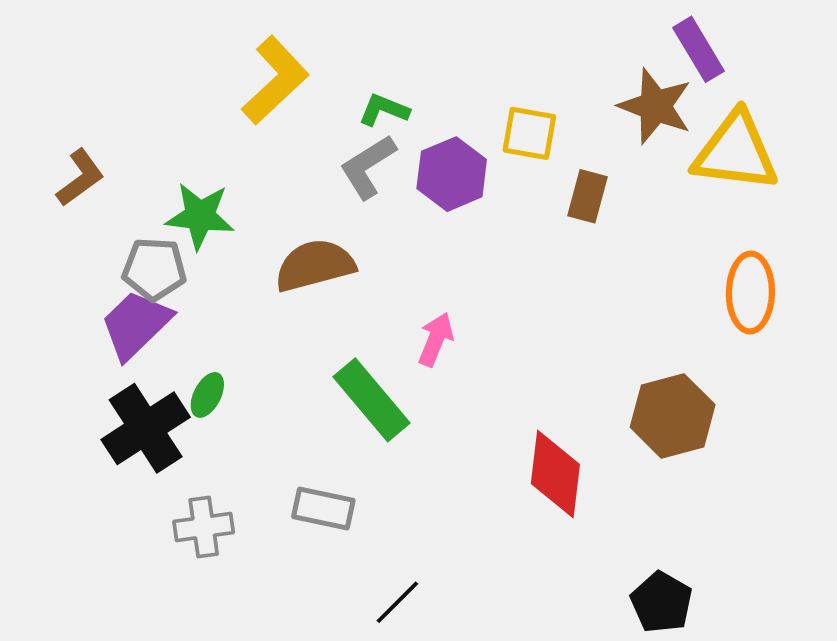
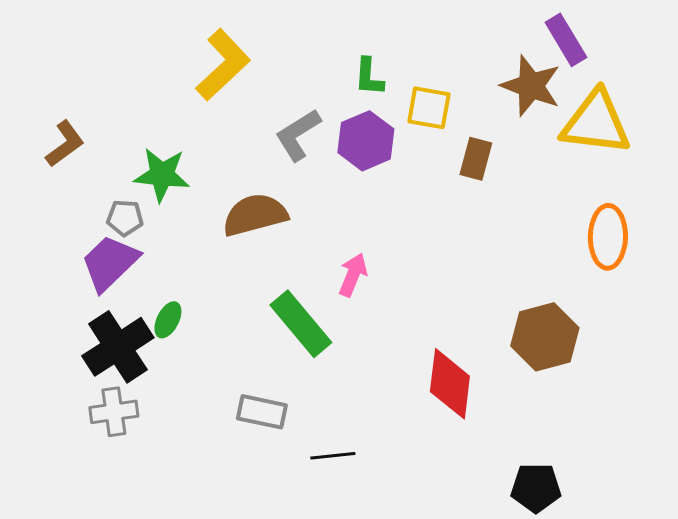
green L-shape: (384, 110) -> (369, 77), moved, turned -108
gray pentagon: (154, 269) -> (125, 218), size x0.7
gray cross: (204, 527) -> (114, 412), moved
black line: (397, 602) -> (333, 456), moved, turned 39
black pentagon: (662, 602) -> (536, 488), turned -30

